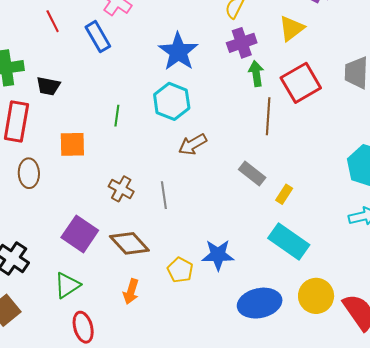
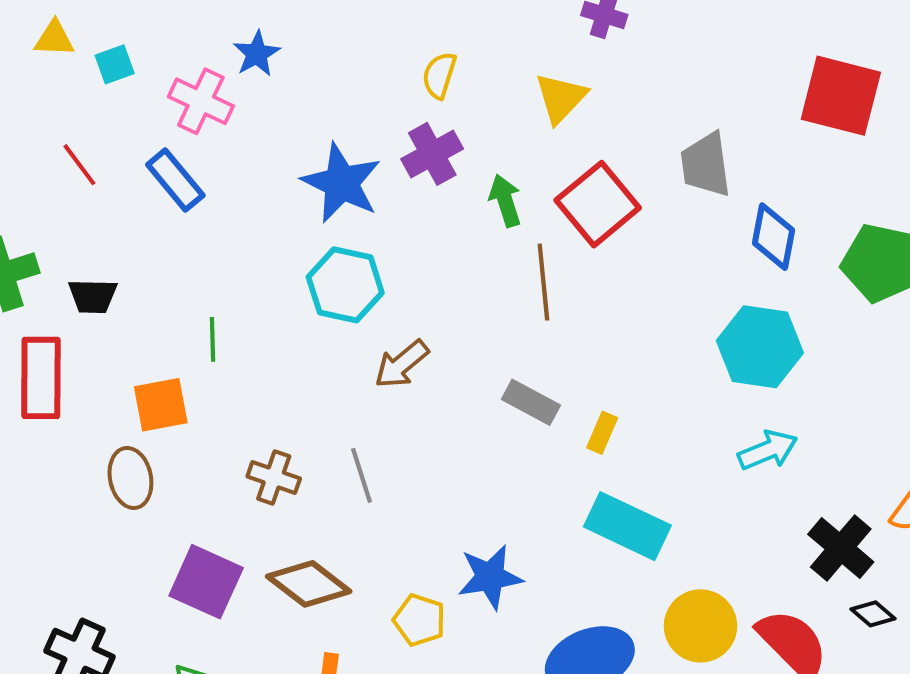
purple cross: (242, 43) -> (432, 154), moved
green line: (117, 116) -> (212, 339), moved
brown ellipse: (29, 173) -> (130, 478), moved

